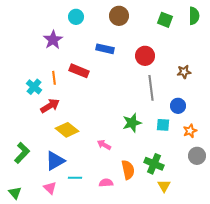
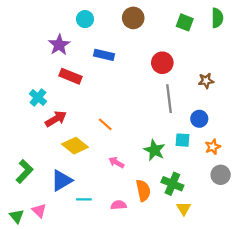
blue rectangle: (105, 49) -> (104, 55), moved
red rectangle: (79, 71) -> (70, 76), moved
orange line: (54, 78) -> (105, 124), moved, turned -40
green star: (132, 123) -> (154, 150), moved, turned -30
pink triangle: (50, 188) -> (39, 211), moved

